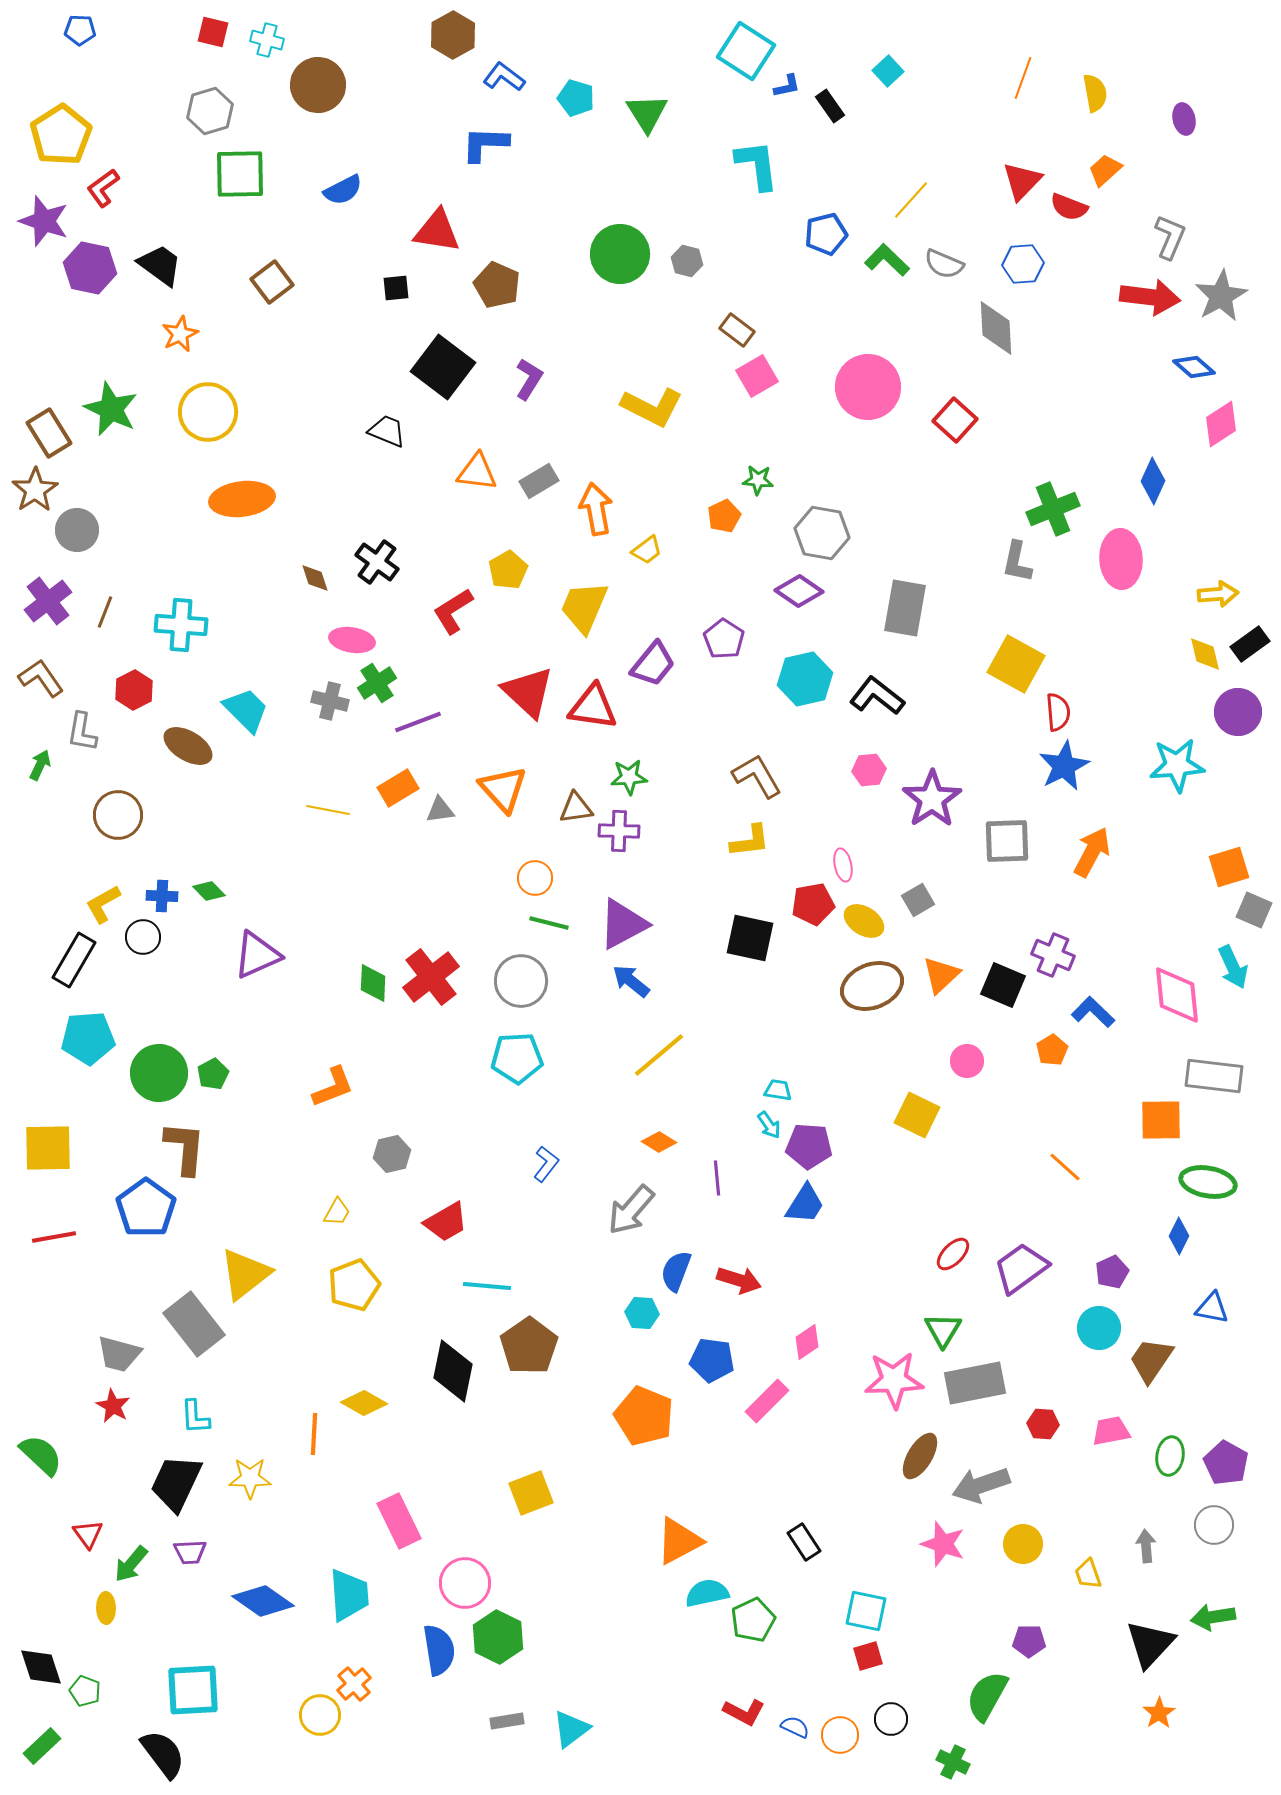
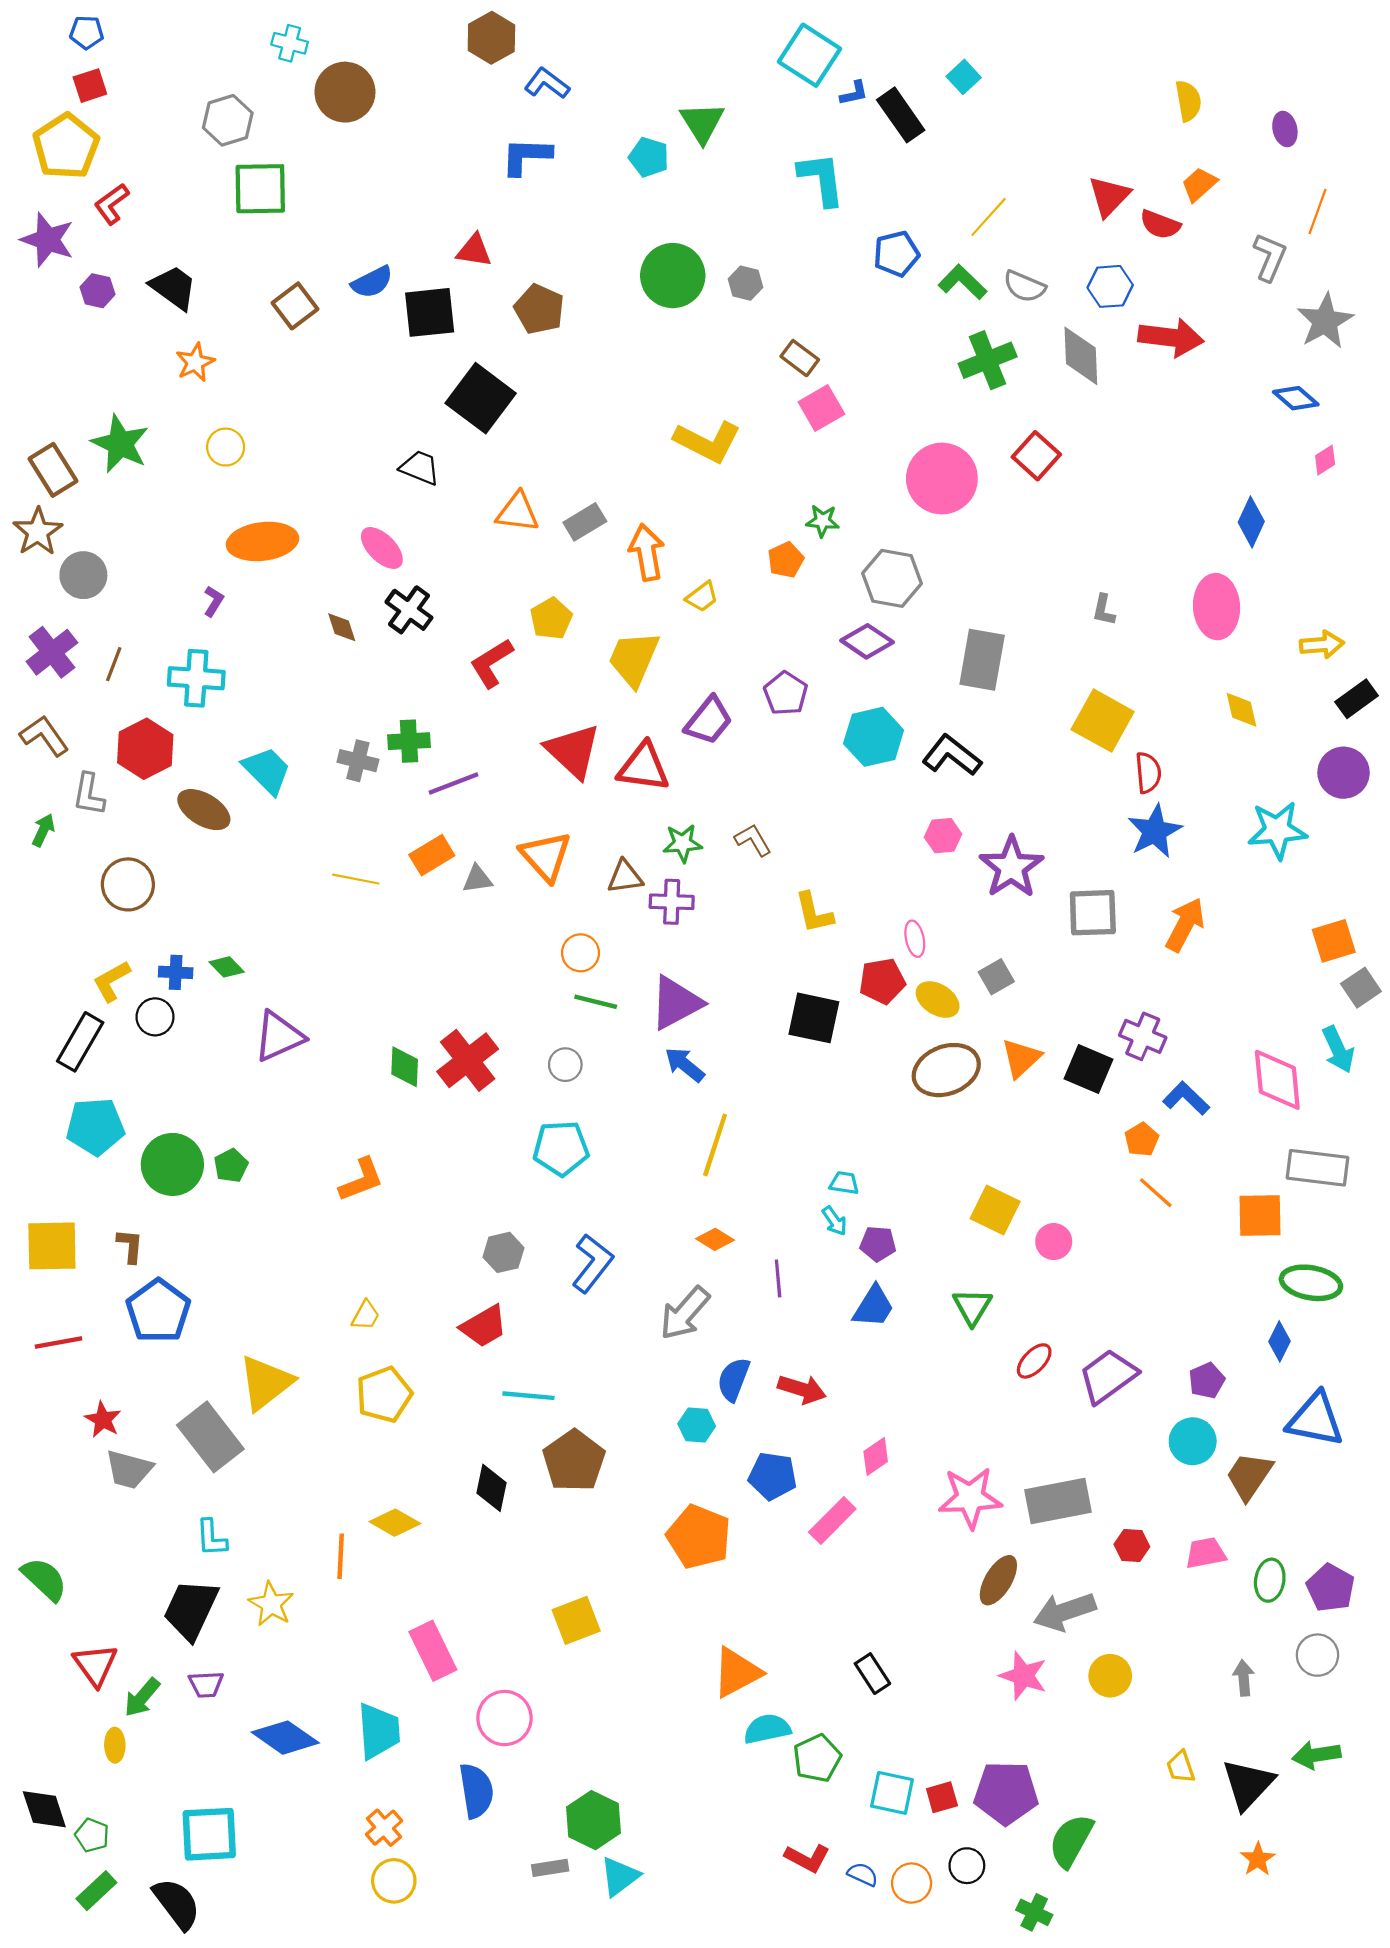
red square: (213, 32) -> (90, 86), moved, turned -32
orange line: (1023, 78) -> (1317, 212), moved
cyan pentagon: (576, 98) -> (649, 157), moved
black rectangle: (830, 106) -> (901, 115), size x1.5
blue semicircle: (343, 190) -> (372, 282), moved
red triangle: (437, 231) -> (474, 251), size x0.7
purple hexagon: (90, 268) -> (97, 291), size x0.6
black square: (396, 288) -> (430, 312), size x1.8
red arrow: (1150, 297) -> (1171, 337), moved
purple L-shape: (529, 379) -> (214, 601), moved, size x0.7
pink circle: (868, 387) -> (942, 479), moved
yellow circle: (208, 412) -> (226, 447), size x0.6
pink diamond: (1221, 424) -> (1325, 460), size x0.6
green cross: (1053, 509) -> (988, 360), moved
gray L-shape: (1017, 562) -> (1104, 610), size x0.7
pink ellipse: (352, 640) -> (382, 548), moved, turned 36
yellow diamond: (1205, 654) -> (1241, 710), moved
green cross: (377, 683) -> (409, 741), turned 30
red hexagon: (134, 690) -> (145, 749), size x1.4
brown L-shape: (757, 776) -> (753, 840), moved, size x0.7
yellow L-shape: (750, 841) -> (814, 913), turned 84
gray square: (1254, 910) -> (1361, 988), turned 33
gray circle: (521, 981) -> (565, 1065), size x0.6
yellow line: (659, 1055) -> (715, 1145), turned -32
pink circle: (967, 1061) -> (1054, 1242), moved
purple pentagon: (809, 1146) -> (878, 1244), size x0.7
brown L-shape: (185, 1148) -> (130, 1246), moved, size x0.6
gray hexagon: (392, 1154) -> (503, 1252), moved
blue L-shape: (546, 1164) -> (592, 1263), size x1.5
orange line: (1065, 1167) -> (1156, 1193), moved
blue triangle: (1212, 1308) -> (1315, 1420), size x1.6
green triangle: (943, 1330) -> (972, 1307), moved
black diamond: (453, 1371) -> (491, 1488), size x0.7
red star: (113, 1406) -> (103, 1420), moved
yellow star: (250, 1478) -> (271, 1604), turned 30
red triangle: (88, 1534) -> (95, 1665), size x1.4
yellow trapezoid: (1088, 1574) -> (1181, 1767), moved
cyan square: (866, 1611) -> (892, 1793), moved
green hexagon: (498, 1637) -> (594, 1820), moved
purple pentagon: (1029, 1641) -> (1006, 1793), moved, size x1.8
yellow circle: (320, 1715) -> (394, 1881), moved
green rectangle: (42, 1746) -> (96, 1891), moved

